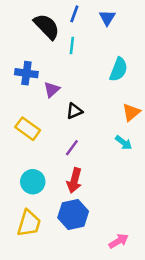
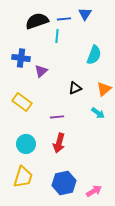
blue line: (74, 14) -> (64, 19), moved, turned 64
black semicircle: (47, 26) -> (37, 21), turned -65
black triangle: (74, 111) -> (75, 88), moved
purple line: (72, 148) -> (57, 117), turned 48
blue hexagon: (73, 215) -> (64, 183), moved

